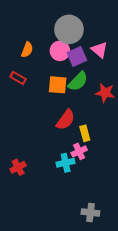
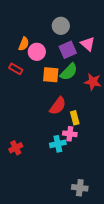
gray circle: (69, 29) -> (61, 26), size x0.7
pink circle: (60, 51) -> (37, 52), moved
pink cross: (79, 151) -> (70, 134), turned 32

